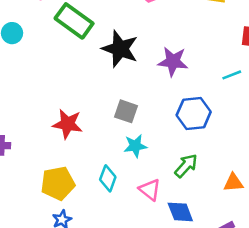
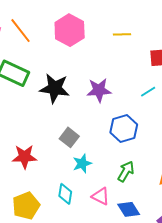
gray square: (126, 111) -> (69, 137), turned 30

